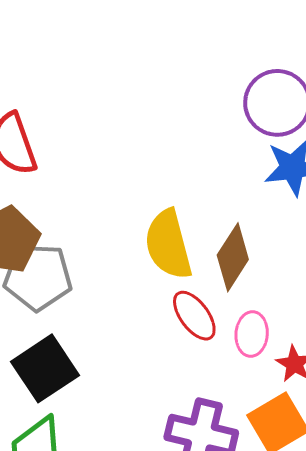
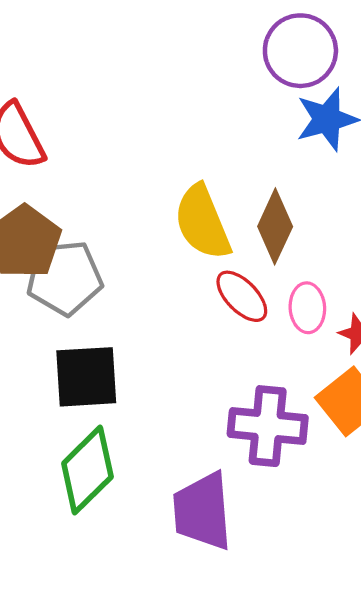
black square: (45, 368) -> (86, 377), turned 38

